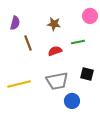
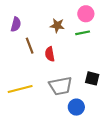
pink circle: (90, 16) -> (86, 14), moved
green line: (78, 42) -> (83, 33), moved
red semicircle: (55, 51) -> (50, 54), moved, turned -80

